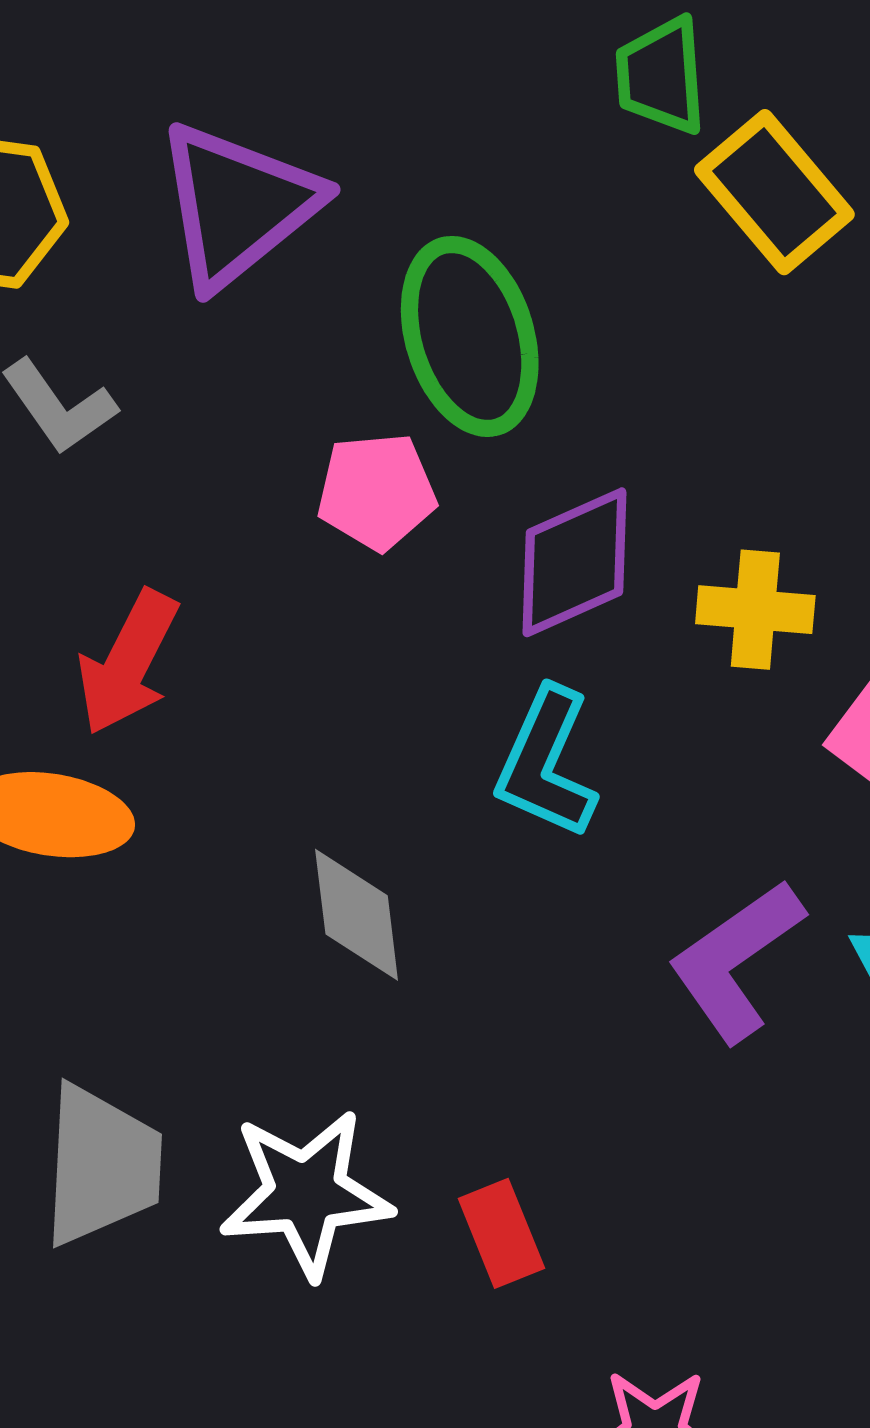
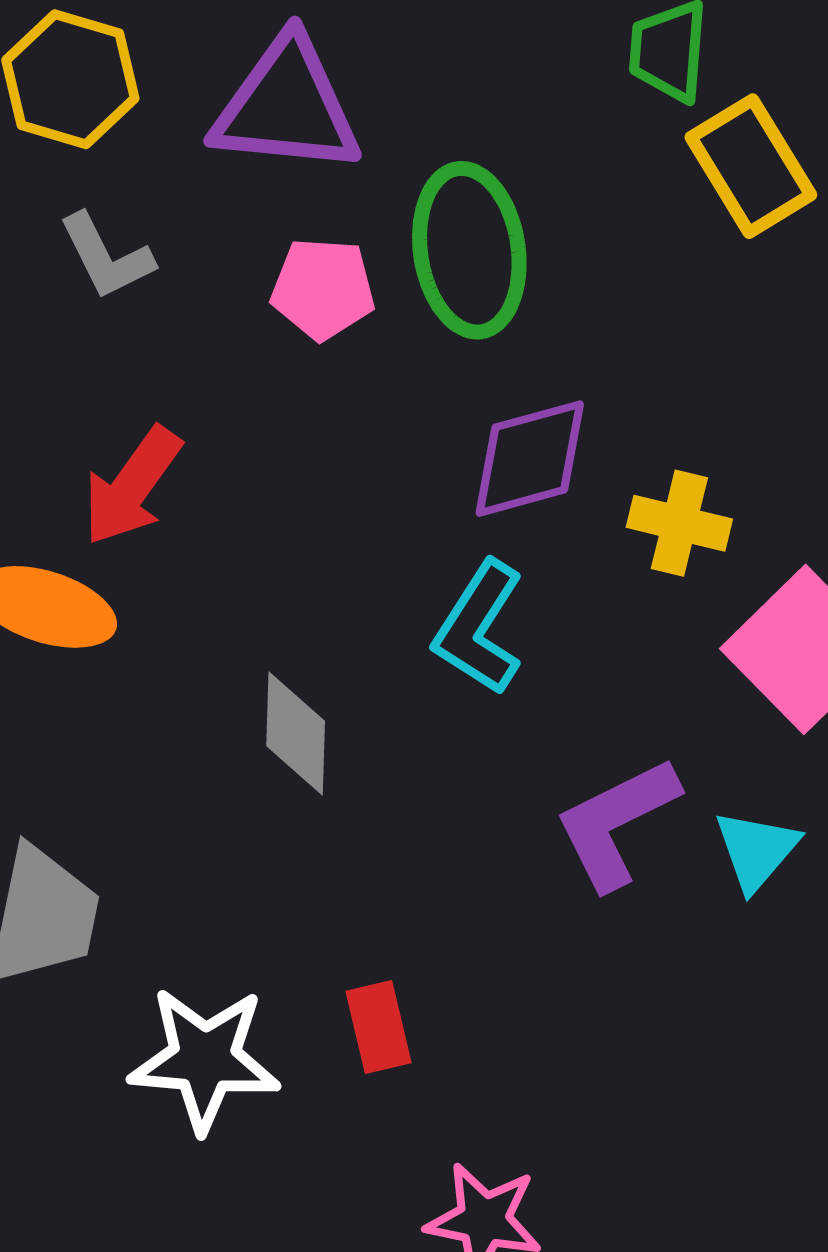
purple triangle: (237, 205) -> (287, 106), turned 36
pink pentagon: (377, 491) -> (323, 289), moved
white star: (306, 1193) -> (205, 1059), moved

